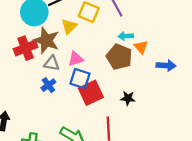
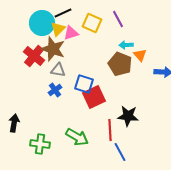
yellow triangle: (69, 26) -> (58, 29), moved
red cross: (26, 48) -> (34, 56), turned -30
pink triangle: (76, 59) -> (71, 33), moved
black star: (128, 98) -> (128, 116), moved, size x1.5

